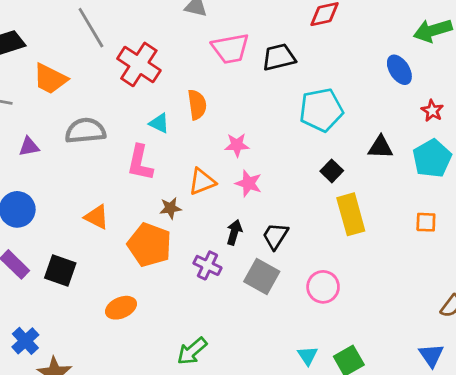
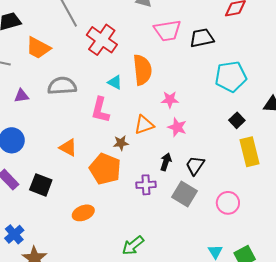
orange semicircle: (197, 105) -> (142, 70), size x1.4
purple cross: (207, 265) -> (146, 185), turned -30

